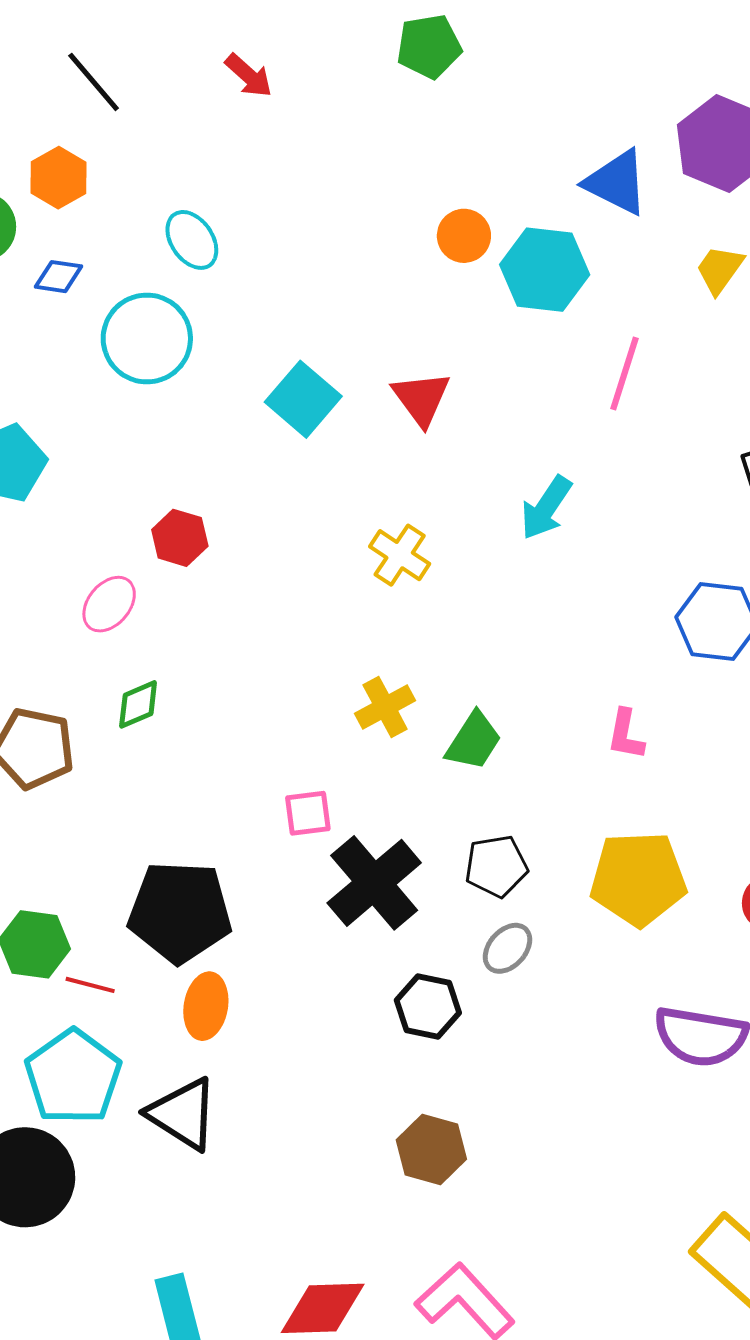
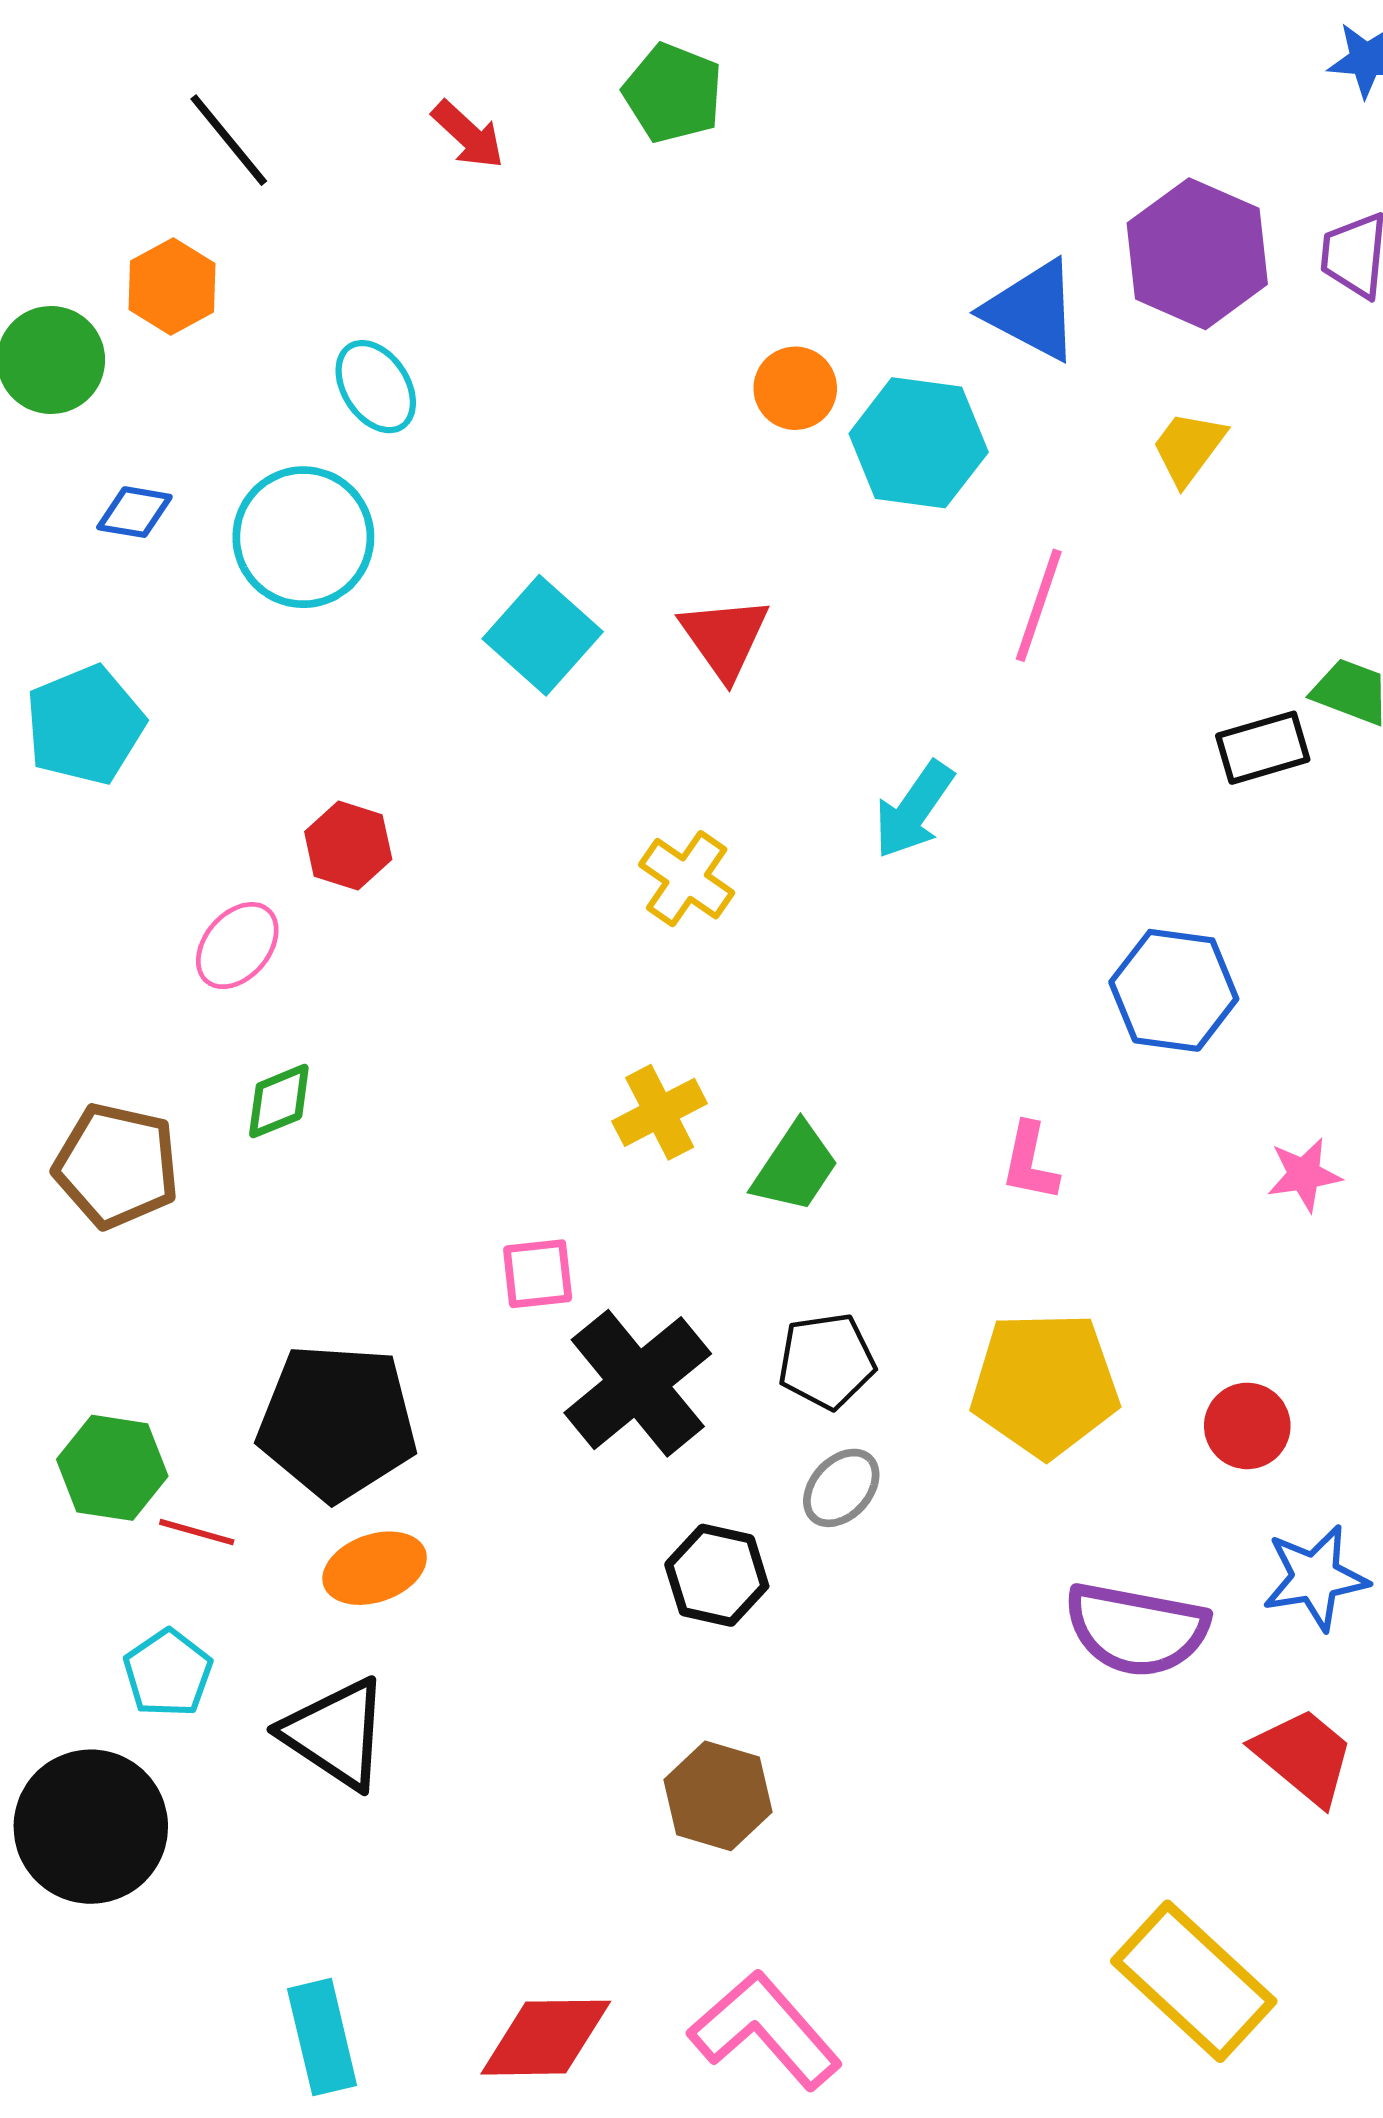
green pentagon: (429, 46) -> (673, 93), moved, turned 30
blue diamond: (59, 277) -> (134, 512), moved
orange ellipse: (206, 1006) -> (375, 1568), turned 60
cyan pentagon: (73, 1077) -> (168, 1673), size x0.6

